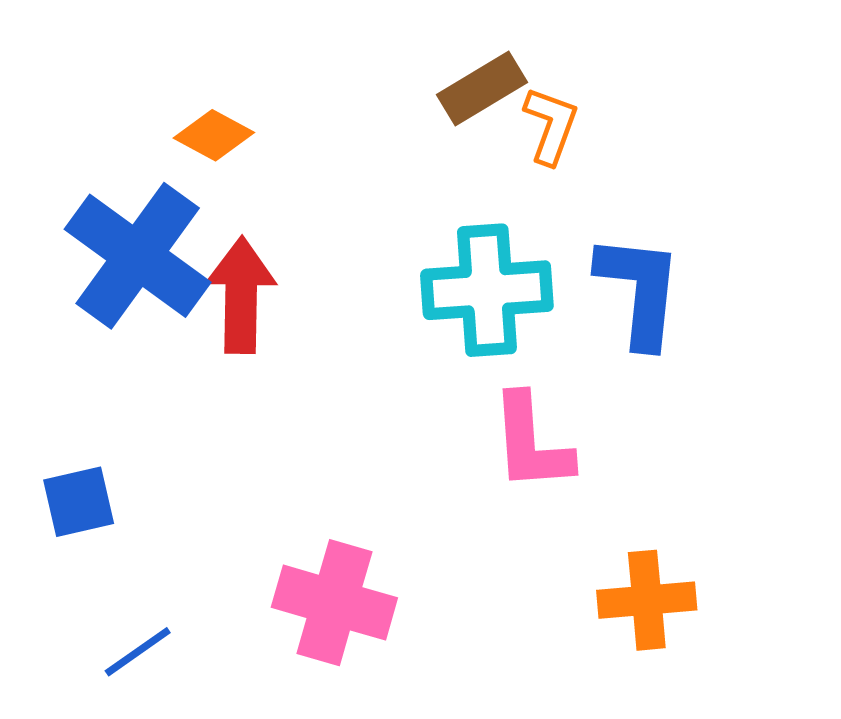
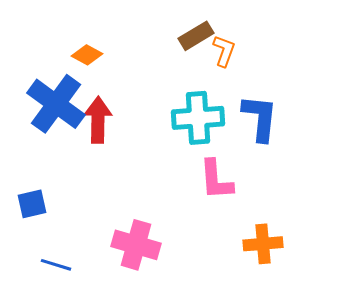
blue line: (138, 652) -> (56, 265), turned 52

